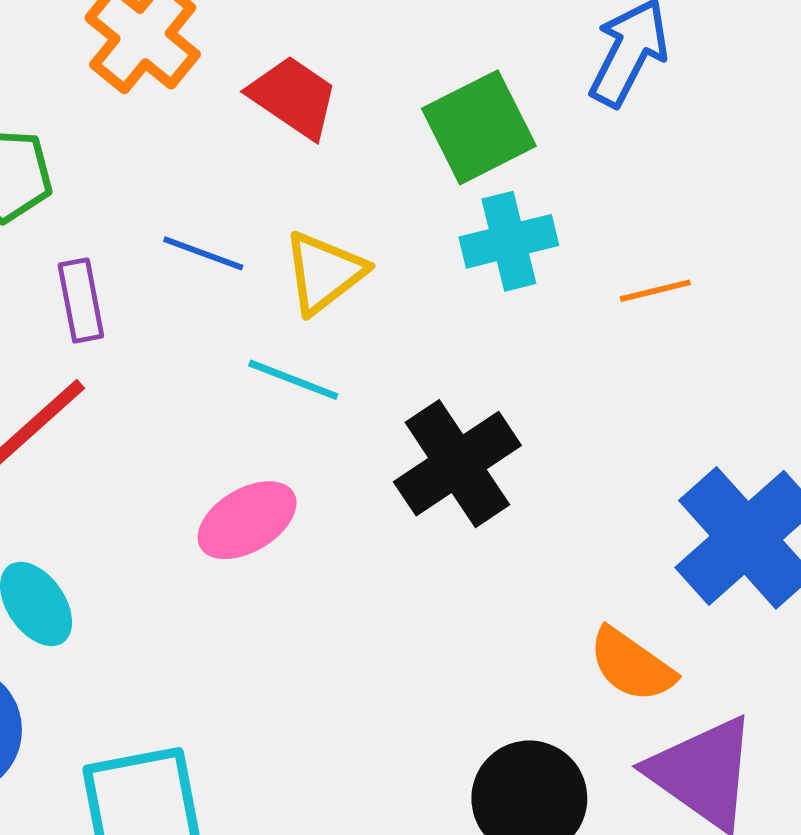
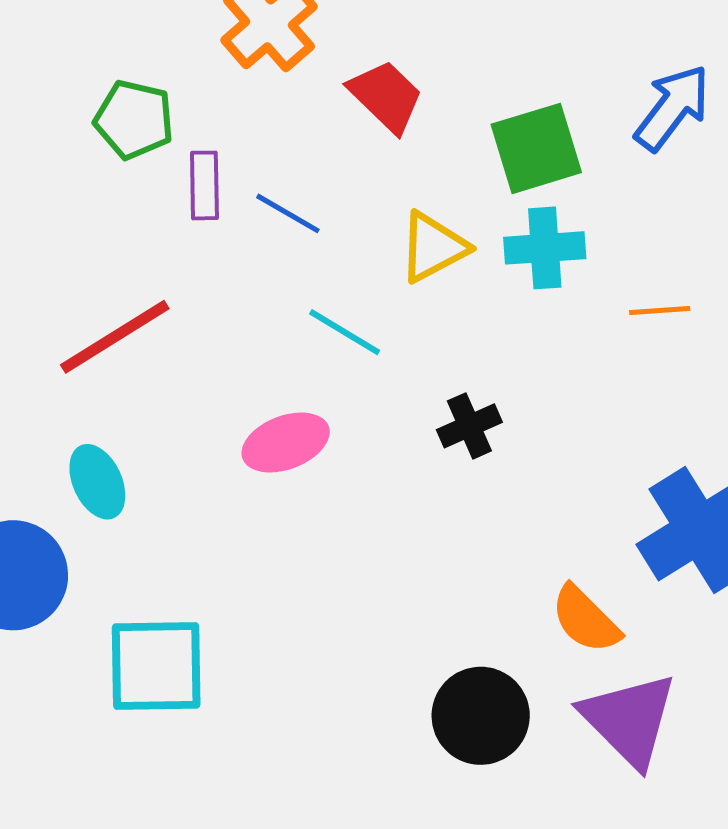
yellow triangle: (324, 272) -> (433, 247), moved
purple rectangle: (81, 300) -> (204, 185), moved
black cross: (457, 464) -> (469, 426), size x0.6

